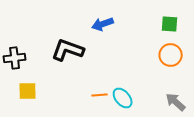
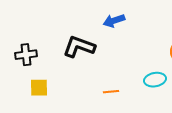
cyan ellipse: (123, 98) -> (155, 80), moved, turned -60

